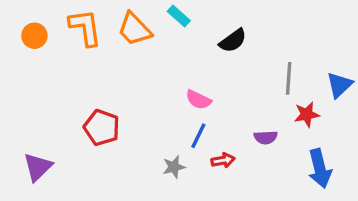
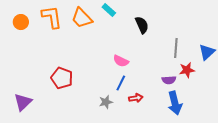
black semicircle: (233, 41) -> (142, 25), turned -78
purple semicircle: (266, 137) -> (169, 80), moved
blue arrow: (320, 169) -> (175, 103), moved

